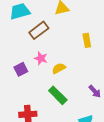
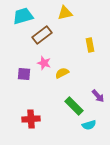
purple square: (21, 69) -> (24, 74), turned 32
green rectangle: (58, 95) -> (74, 106), moved

